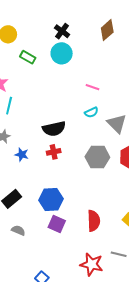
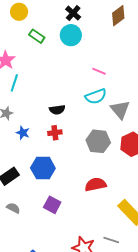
cyan semicircle: (91, 112) -> (96, 96), size x1.5
black semicircle: (54, 129) -> (57, 110), size x0.7
blue hexagon: (51, 200) -> (43, 168), moved
red semicircle: (94, 221) -> (96, 184), moved, turned -105

